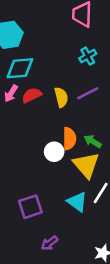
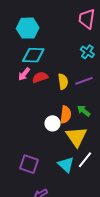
cyan cross: (88, 56) -> (87, 52), turned -32
green arrow: (93, 141) -> (84, 111), moved
purple square: (30, 207) -> (29, 164), turned 30

